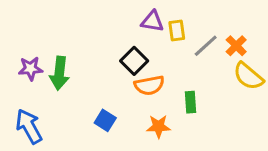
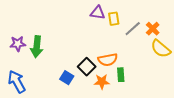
black square: (134, 61) -> (87, 67), moved
orange semicircle: (149, 85) -> (108, 60), moved
green rectangle: (190, 102) -> (121, 75), moved

